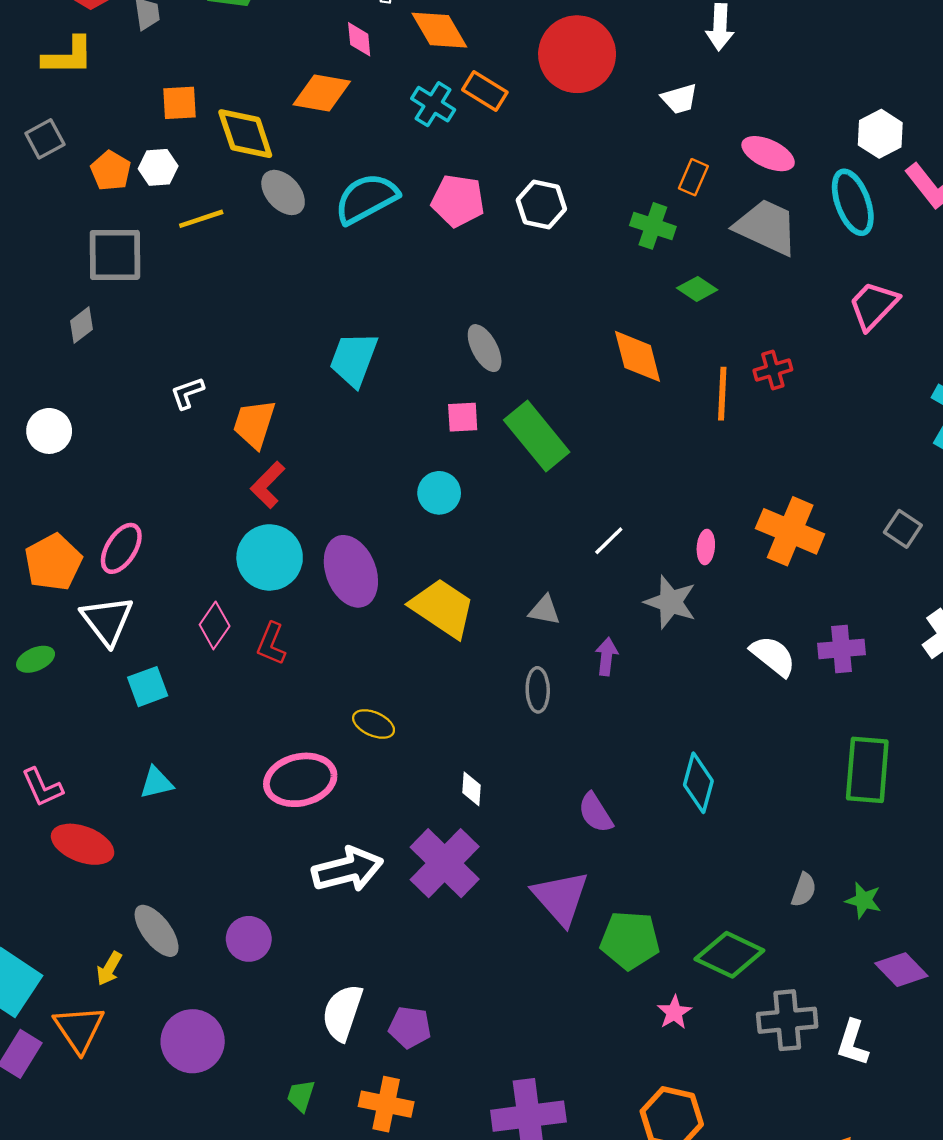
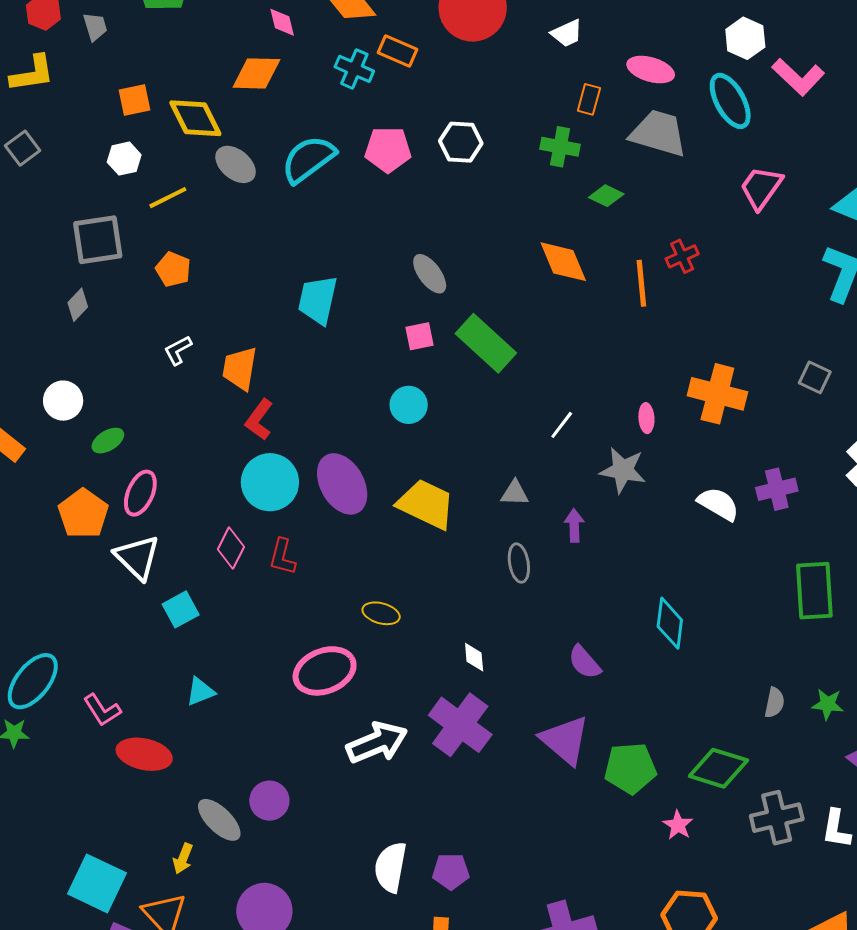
orange pentagon: (111, 171) -> (173, 269), moved
green ellipse: (36, 659) -> (108, 441), moved
purple circle: (249, 939) -> (269, 801), moved

